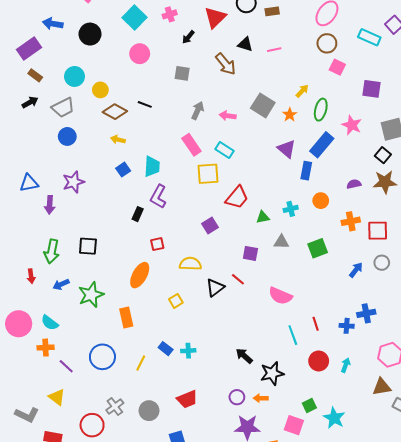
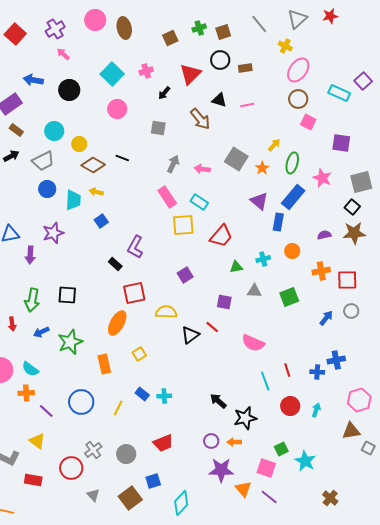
cyan trapezoid: (152, 166) -> (73, 200), moved
red trapezoid: (237, 198) -> (221, 236), moved
black rectangle: (138, 214) -> (115, 264), turned -72
red square: (157, 244) -> (134, 293), size x1.6
yellow square: (176, 301) -> (139, 354), moved

